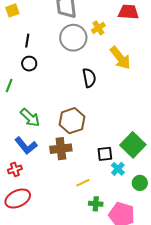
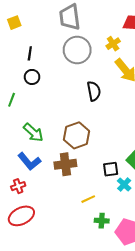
yellow cross: (98, 28) -> (113, 44), moved

